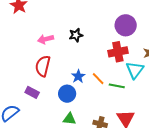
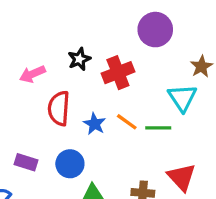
red cross: (118, 52) -> (118, 73), moved
red semicircle: (43, 66) -> (59, 108), moved
blue circle: (67, 94) -> (70, 164), moved

